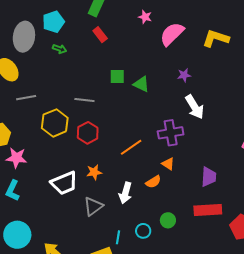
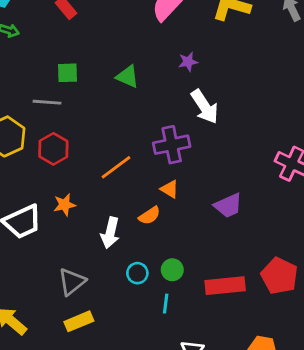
green square: (117, 76) -> (68, 73), moved
purple trapezoid: (209, 177) -> (228, 206), turned 65
gray triangle: (93, 206) -> (72, 282), moved
red rectangle: (208, 210) -> (225, 286), moved
cyan circle: (143, 231) -> (137, 273), moved
cyan line: (118, 237) -> (166, 304), moved

